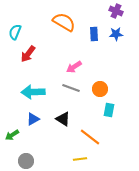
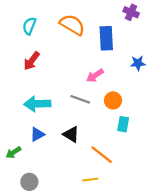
cyan semicircle: (15, 32) -> (29, 26), moved
blue rectangle: (94, 34) -> (106, 38), size x1.5
blue star: (116, 34) -> (138, 63), moved
pink arrow: (74, 67) -> (95, 76), moved

